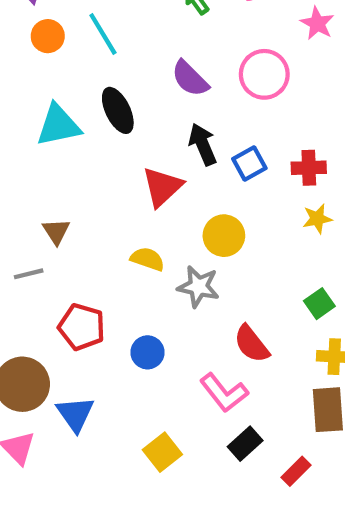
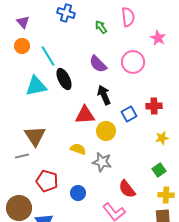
cyan line: (103, 34) -> (48, 56), moved
orange circle: (48, 36) -> (22, 46), moved
blue square: (249, 163) -> (129, 114), moved
red triangle: (162, 187) -> (85, 115), turned 40
yellow star: (317, 219) -> (162, 138), moved
brown triangle: (56, 231) -> (35, 136), size x1.6
yellow circle: (224, 236) -> (106, 131), moved

